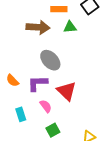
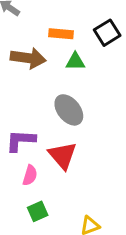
gray ellipse: (50, 60) -> (69, 110), moved
pink semicircle: (46, 106) -> (30, 175), turned 48

